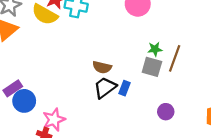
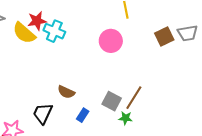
green star: (155, 49) -> (126, 118), moved
black trapezoid: (105, 88) -> (43, 113), moved, turned -40

